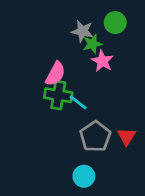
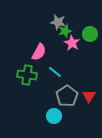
green circle: (115, 23) -> (90, 34), moved
green cross: (58, 95) -> (27, 75), moved
cyan circle: (84, 176) -> (54, 116), moved

